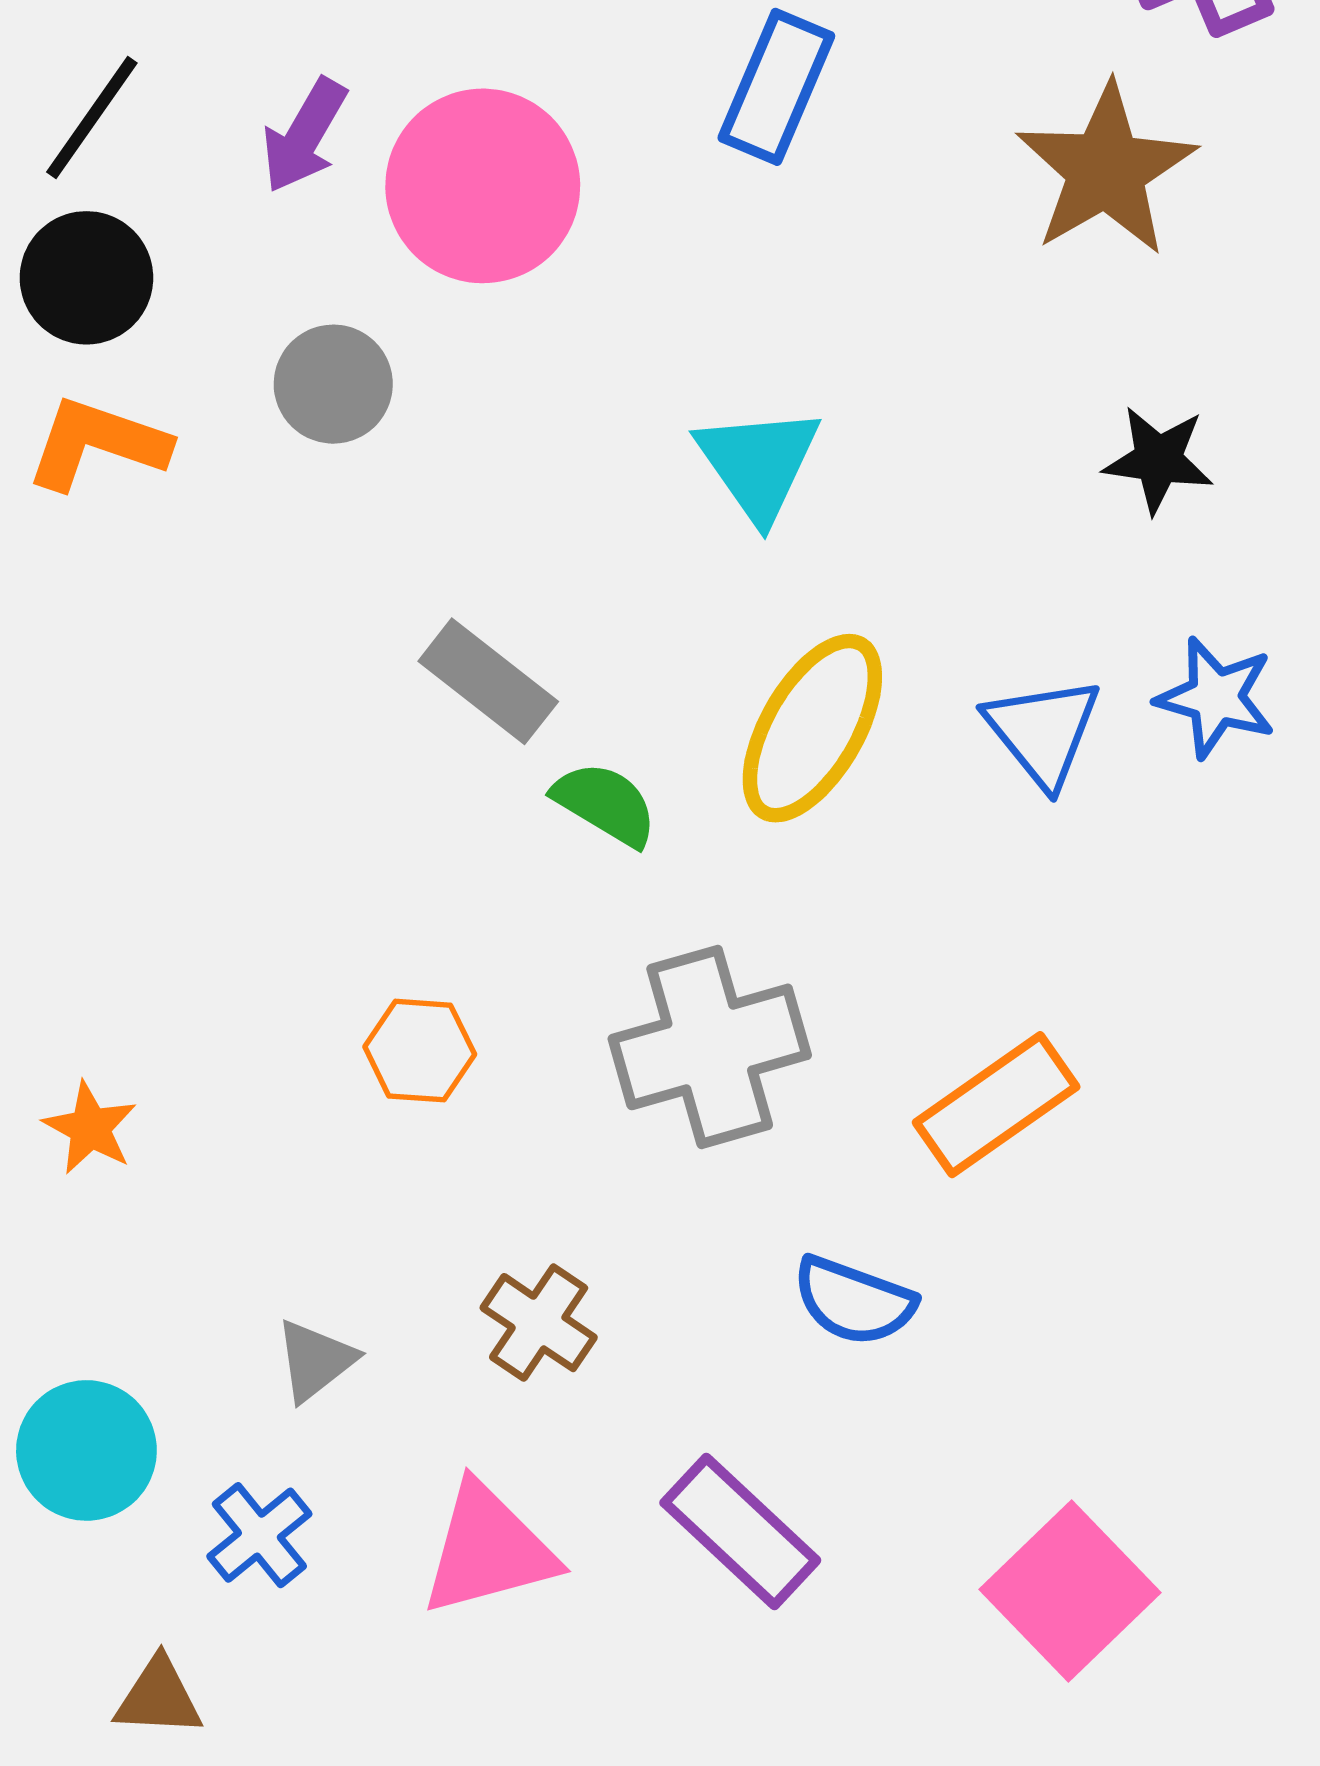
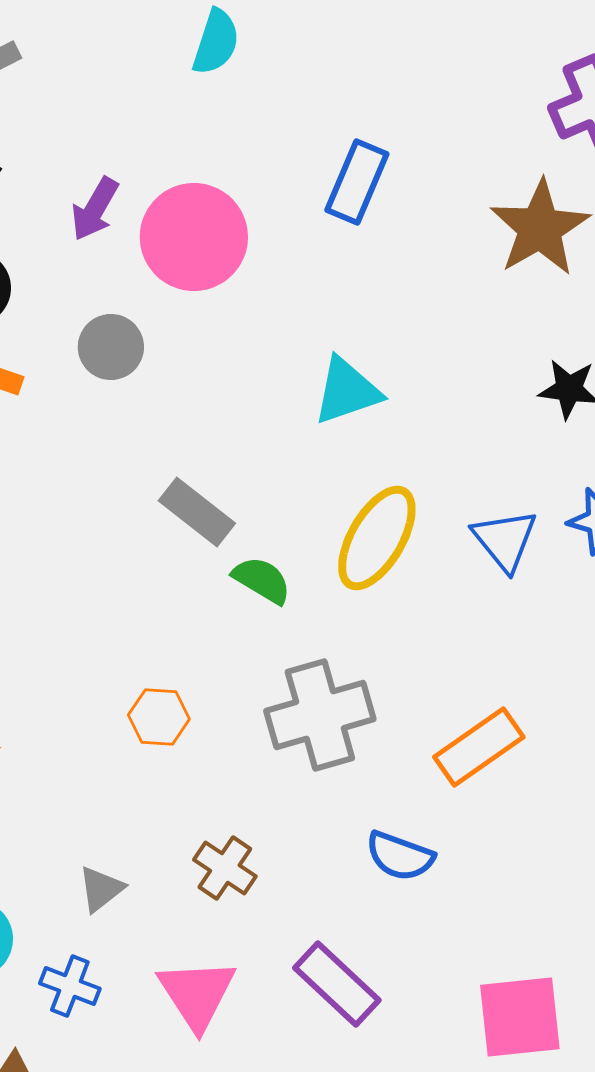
cyan triangle: (758, 463) -> (347, 391), turned 46
blue cross: (259, 1535) -> (70, 986), turned -30
pink triangle: (488, 1550) -> (197, 994), turned -48
pink square: (1070, 1591) -> (520, 1017), turned 38

